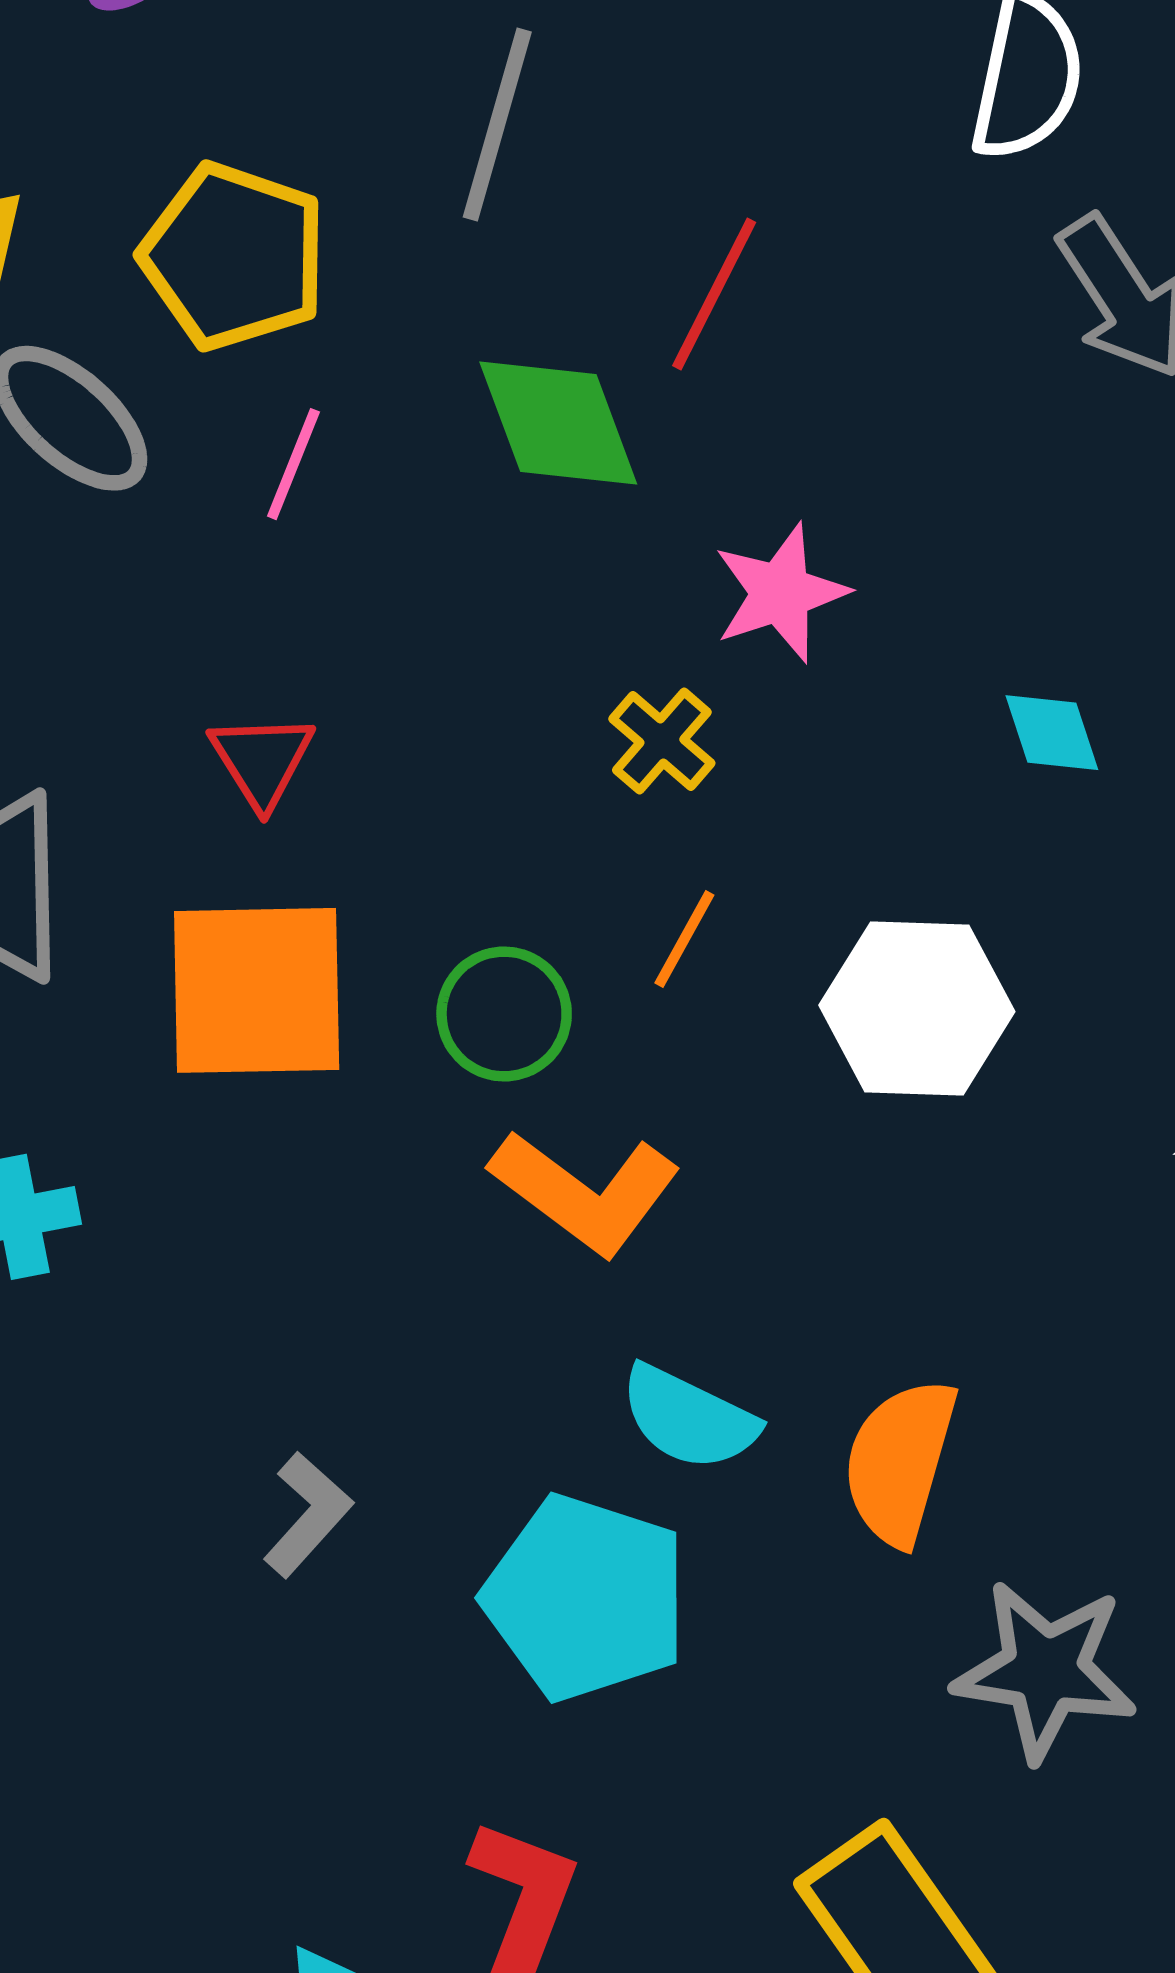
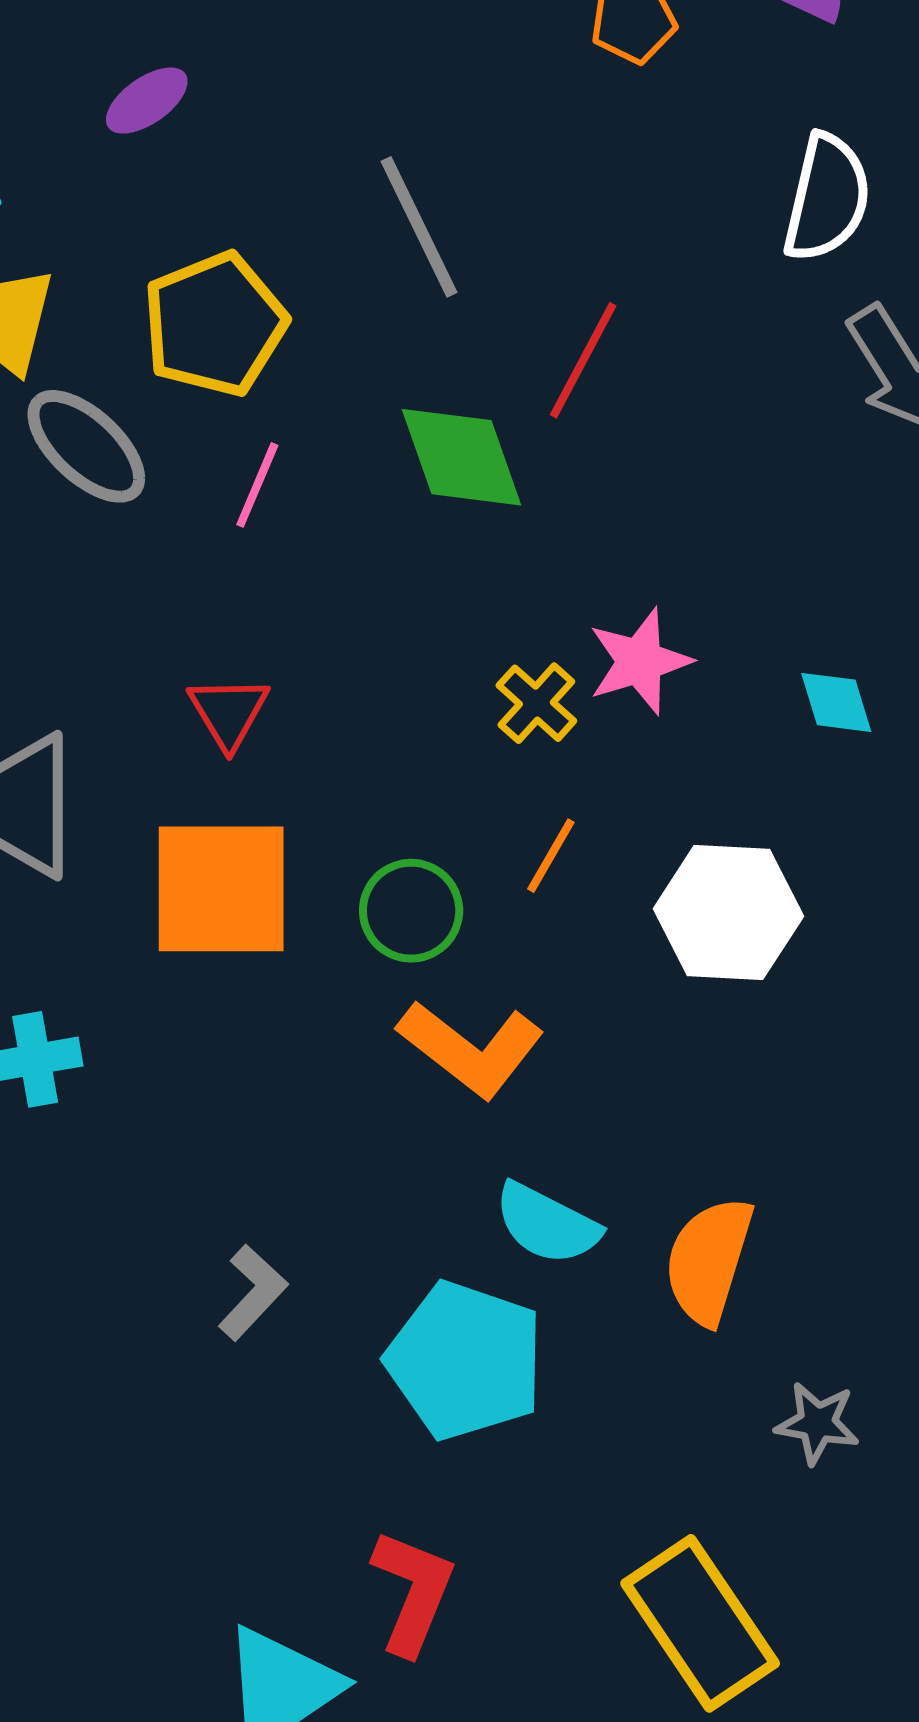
gray line: (497, 125) -> (419, 227), turned -43
yellow pentagon: (234, 256) -> (215, 324), turned 30
pink star: (780, 593) -> (640, 661), moved
gray star: (1045, 1670) -> (817, 1423), size x0.6

